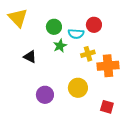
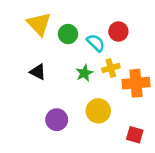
yellow triangle: (18, 18) -> (39, 24), moved
cyan semicircle: (76, 34) -> (96, 43), turned -140
green star: (60, 46) -> (84, 73), moved

